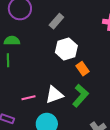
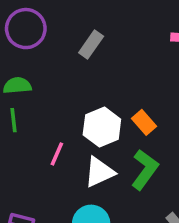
white hexagon: (66, 49) -> (102, 127), moved
pink line: (29, 98) -> (57, 154), moved, turned -48

